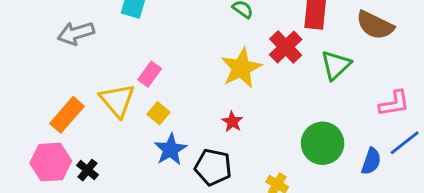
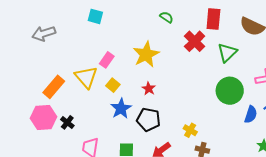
gray arrow: (76, 33) -> (44, 33), moved
yellow star: (241, 68) -> (146, 54), moved
red star: (232, 122) -> (149, 89), moved
green circle: (323, 143) -> (230, 91), moved

